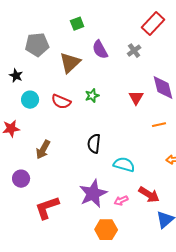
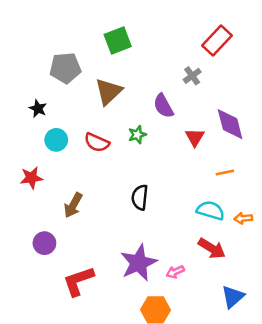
green square: (77, 24) -> (118, 41), size x1.5
purple semicircle: (100, 50) -> (163, 106), moved
cyan semicircle: (124, 165) -> (210, 210), moved
red arrow: (149, 195) -> (212, 248), moved

